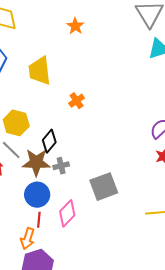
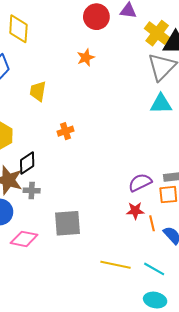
yellow trapezoid: (40, 71) -> (38, 91), size x0.7
pink diamond: (67, 213) -> (24, 239), turned 40

